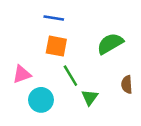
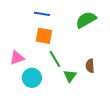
green semicircle: (110, 44) -> (86, 20), moved
brown semicircle: (127, 85) -> (90, 66), moved

